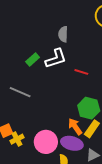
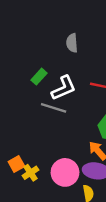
white L-shape: (56, 58) -> (64, 88), moved
gray line: (20, 92) -> (54, 108), moved

